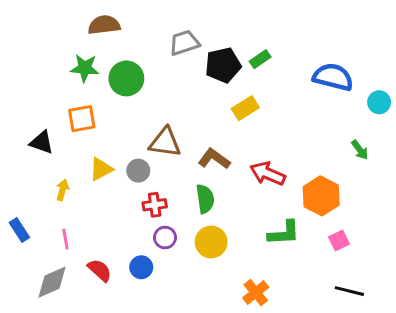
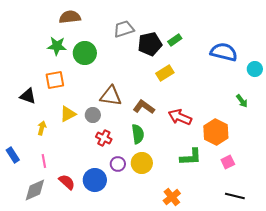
red cross: (155, 205) -> (104, 138), turned 35
purple circle: (165, 238) -> (118, 164), moved
blue circle: (141, 267) -> (95, 180), size x1.5

